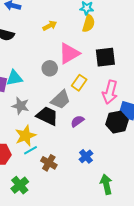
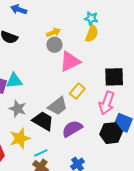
black square: (105, 57) -> (114, 77), moved
gray circle: (50, 68) -> (54, 45), moved
purple semicircle: (77, 121) -> (72, 129), size x1.5
cyan line: (30, 150) -> (41, 153), moved

